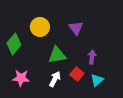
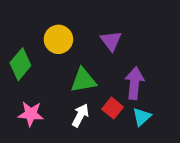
purple arrow: (92, 57) -> (134, 83), size x1.5

